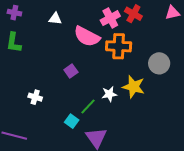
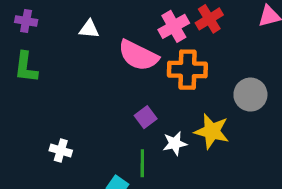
red cross: (133, 14) -> (209, 19), turned 30
purple square: (71, 71) -> (146, 117), moved
green line: (88, 107) -> (142, 163), turned -42

